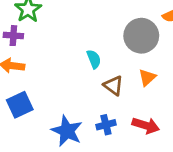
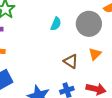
cyan semicircle: (94, 59) -> (56, 24), moved, turned 48

